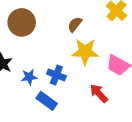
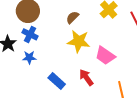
blue cross: (56, 75) -> (30, 34), moved
blue rectangle: (47, 101) -> (57, 81), moved

